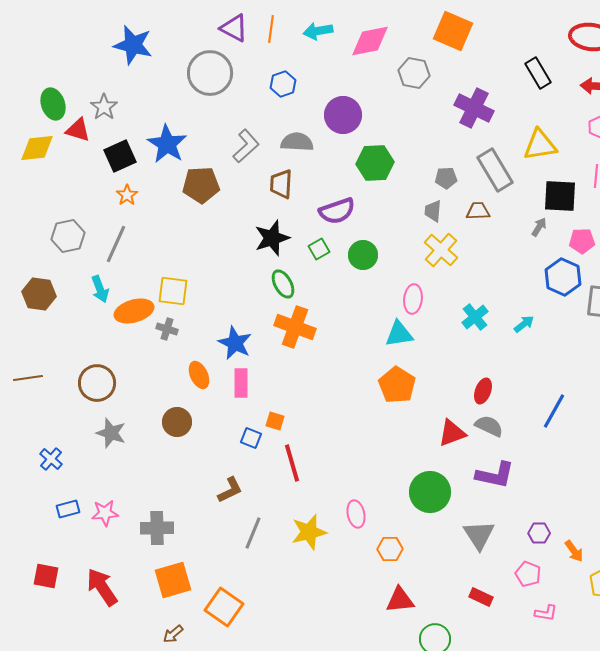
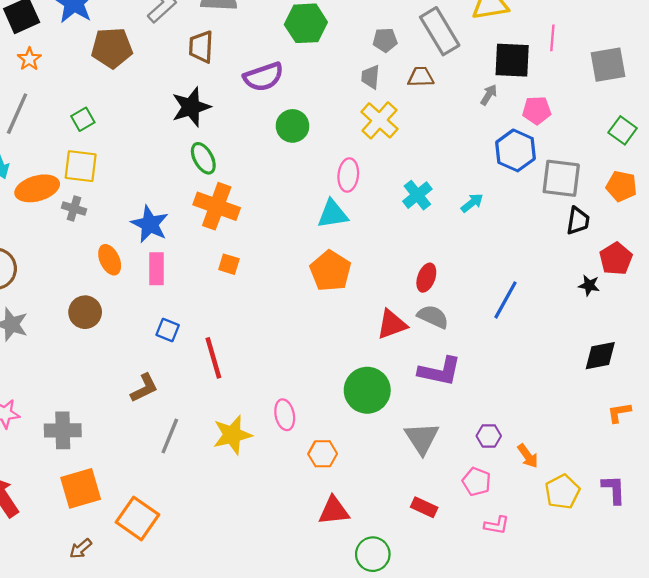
green square: (319, 249) -> (83, 119), moved
orange square: (275, 421) -> (229, 264), moved

